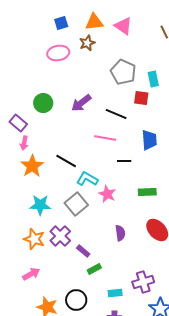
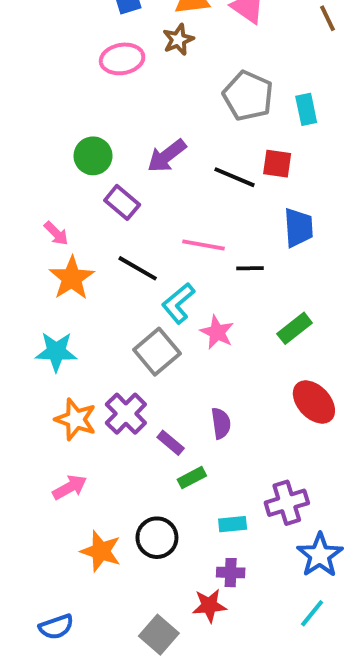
red square: (141, 98) -> (277, 164), moved
purple rectangle: (18, 123) -> (122, 202), moved
pink line: (105, 138) -> (203, 245), moved
pink arrow: (24, 143) -> (56, 233), turned -56
cyan L-shape: (87, 179) -> (178, 303), turned -70
green rectangle: (147, 192) -> (295, 328), turned -36
cyan star: (40, 205) -> (56, 352), moved
purple semicircle: (120, 233) -> (221, 423), moved

